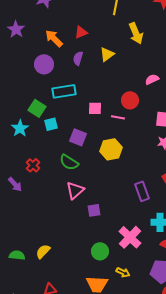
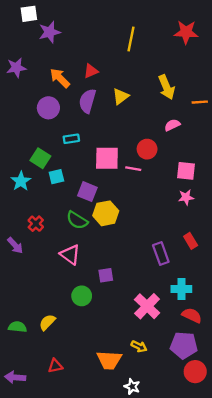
purple star: (16, 29) -> (16, 68), turned 30
yellow arrow: (136, 33) -> (167, 87), moved
purple semicircle: (78, 58) -> (87, 101), size x1.5
cyan rectangle: (64, 91) -> (71, 139), size x0.6
pink square: (95, 108) -> (107, 158), size x1.6
yellow hexagon: (111, 149) -> (106, 213), moved
pink triangle: (75, 190) -> (70, 255), moved, turned -42
green circle: (100, 251) -> (82, 296), moved

